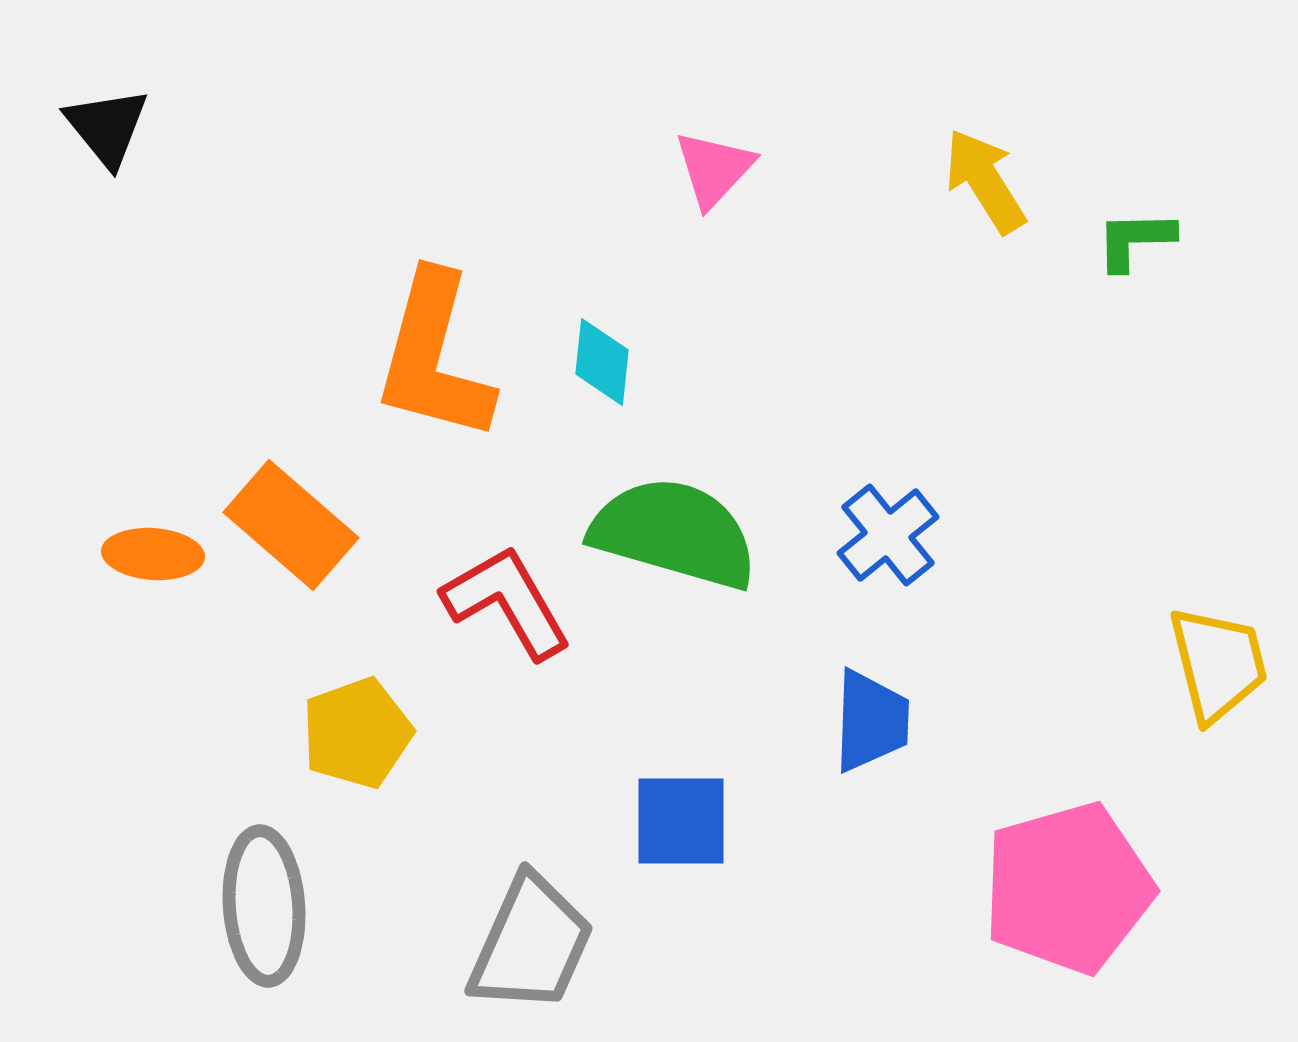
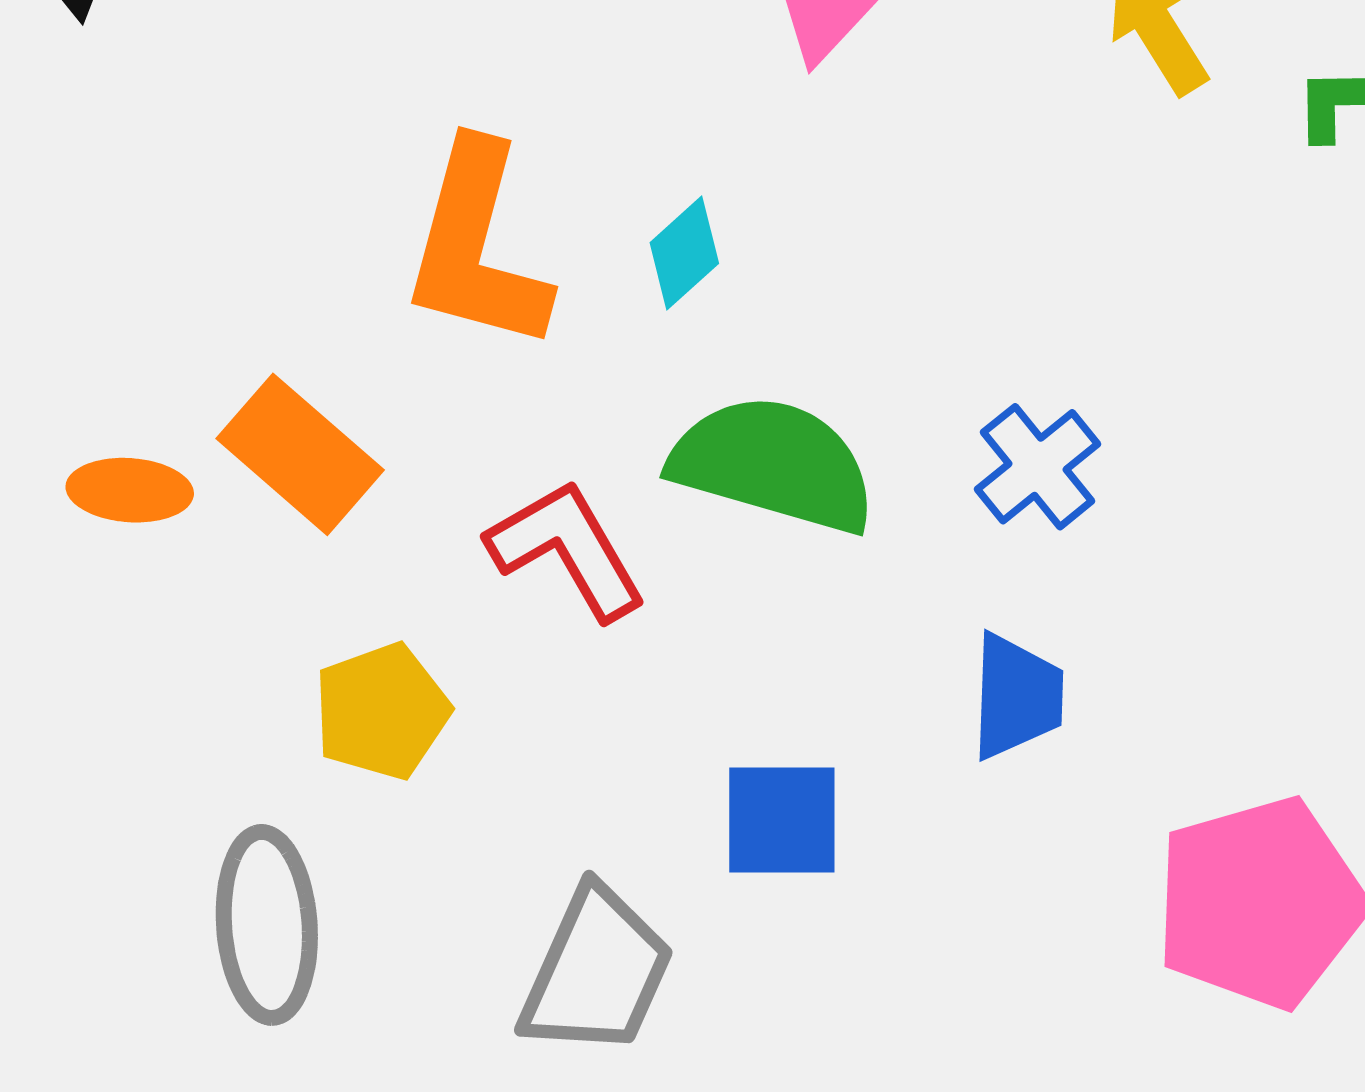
cyan diamond: (602, 362) -> (684, 253), turned 42

